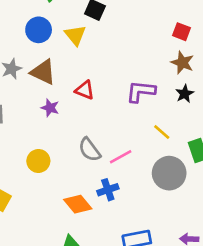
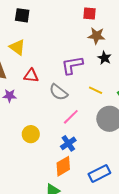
yellow triangle: (75, 35) -> (17, 47), moved
gray semicircle: (90, 150) -> (59, 92), moved
yellow circle: (38, 161) -> (31, 134), moved
orange diamond: (78, 204) -> (63, 166), moved, turned -65

